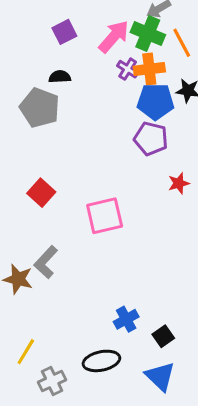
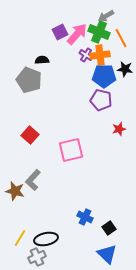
purple square: (64, 32) -> (60, 32), moved
blue cross: (126, 319) -> (85, 217), turned -35
black ellipse: (101, 361) -> (46, 239), moved

